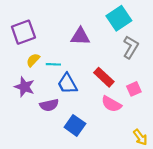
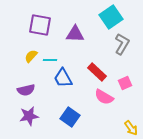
purple square: (23, 32) -> (40, 25), moved, turned 30
purple star: (24, 87) -> (29, 116), moved, turned -30
purple semicircle: (49, 105) -> (26, 90), moved

